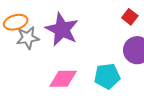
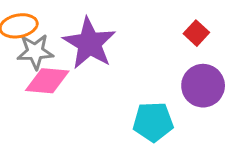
pink diamond: (63, 79) -> (47, 81), moved

